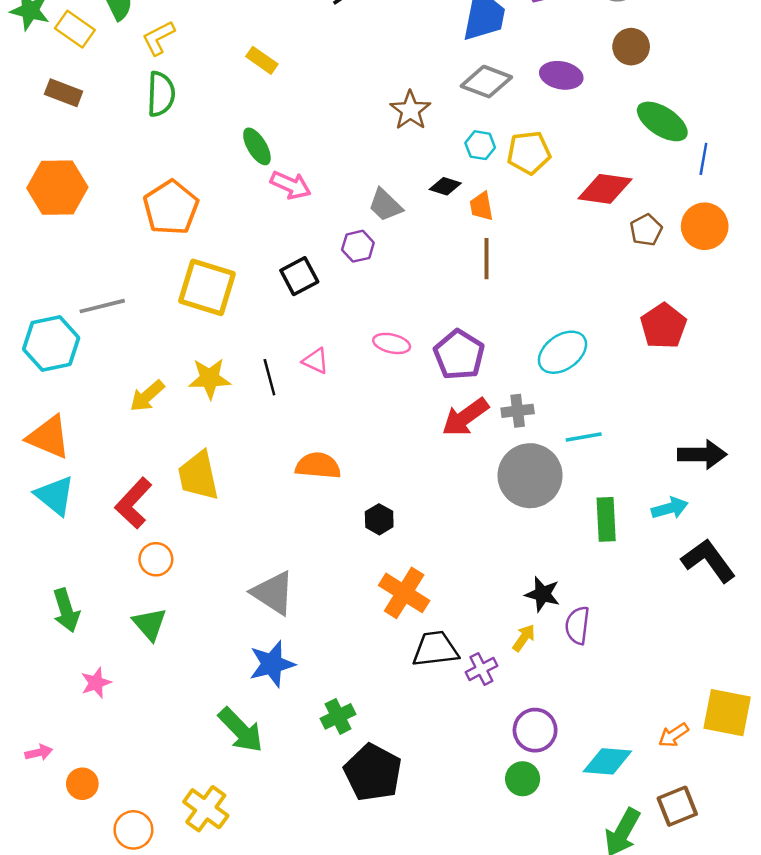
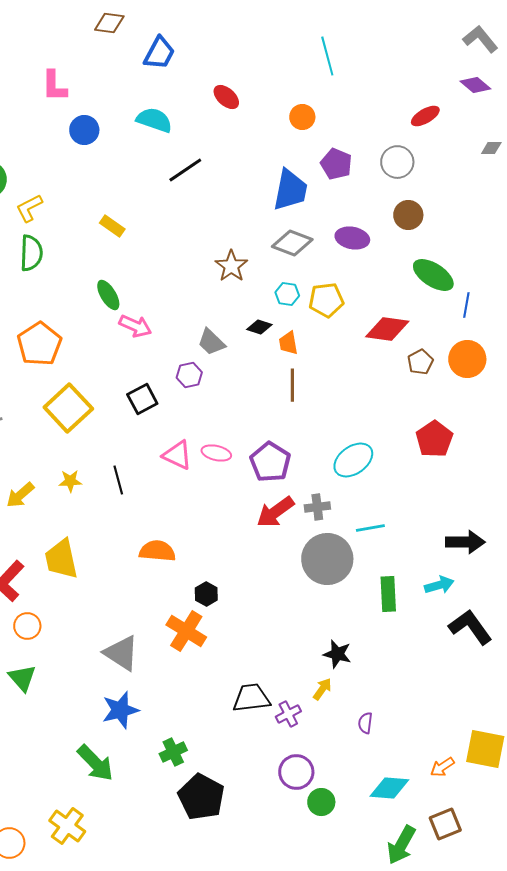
yellow square: (207, 287) -> (68, 408), turned 30
pink triangle: (316, 361) -> (177, 455), moved, size x1.4
yellow star: (210, 378) -> (70, 481), size x0.7
orange cross: (404, 593) -> (186, 631), moved
purple semicircle: (577, 625) -> (365, 723), moved, size x0.7
purple circle: (535, 730) -> (296, 772), moved

